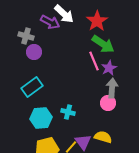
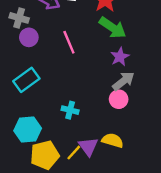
pink line: (94, 61) -> (69, 42), moved
gray arrow: (112, 88) -> (123, 81), turned 48
cyan hexagon: (41, 118) -> (28, 130), moved

